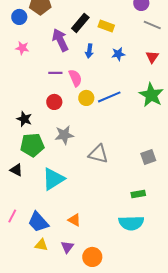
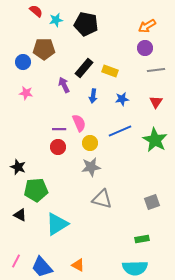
gray line: (152, 25) -> (156, 70), turned -30
purple arrow: (60, 40) -> (64, 85), size x0.7
purple line: (55, 73) -> (59, 129), moved
blue line: (109, 97) -> (120, 131), moved
black star: (24, 119) -> (18, 167), moved
gray star: (64, 135) -> (91, 167), moved

